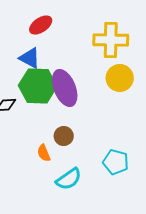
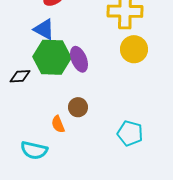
purple ellipse: (65, 88) -> (79, 59), size x0.7
cyan semicircle: (69, 179) -> (34, 150), moved, turned 48

